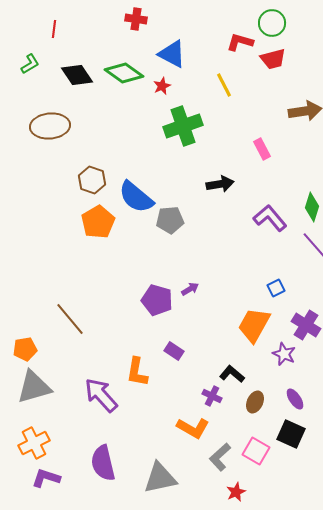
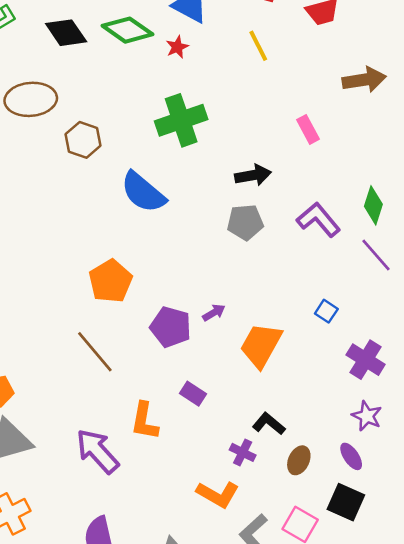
green cross: (183, 126) -> (181, 120), moved
brown hexagon: (92, 180) -> (83, 140), moved
gray pentagon: (170, 220) -> (245, 222), moved
orange pentagon: (98, 222) -> (111, 281), moved
blue square: (276, 288) -> (326, 311), turned -30
brown line: (70, 319) -> (95, 352), moved
orange trapezoid: (254, 325) -> (261, 345), moved
purple star: (284, 354) -> (367, 416), moved

